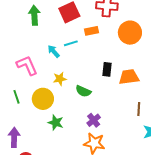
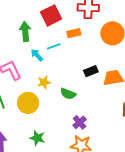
green arrow: (34, 15) -> (25, 32), moved
black rectangle: (107, 69) -> (91, 71), turned 64
green star: (56, 123) -> (37, 138), moved

